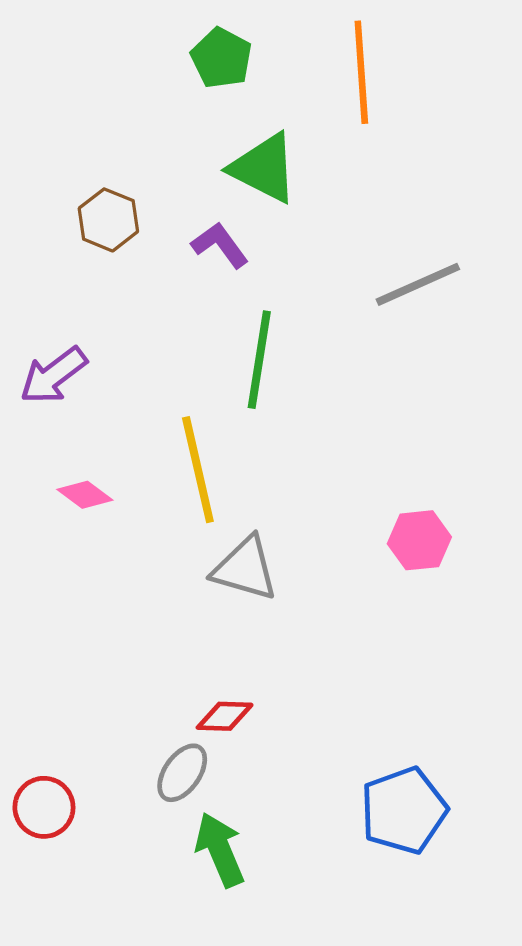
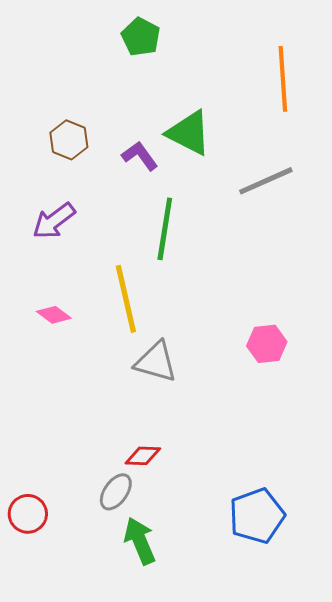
orange line: (361, 72) -> (283, 79), moved
green triangle: (264, 168) -> (189, 133), moved
purple arrow: (53, 375) -> (54, 221), moved

